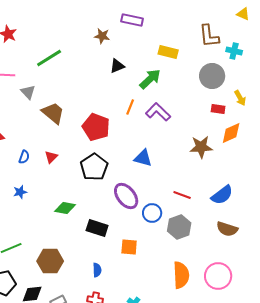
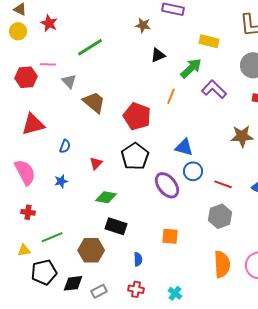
purple L-shape: (158, 112) -> (214, 89), moved
red triangle: (51, 157) -> (96, 163), moved
blue circle: (152, 213) -> (193, 171), moved
black rectangle: (97, 228) -> (116, 226), moved

